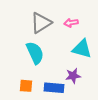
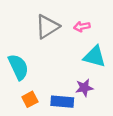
cyan semicircle: (35, 53) -> (18, 67), moved
orange square: (26, 86) -> (30, 99), turned -32

